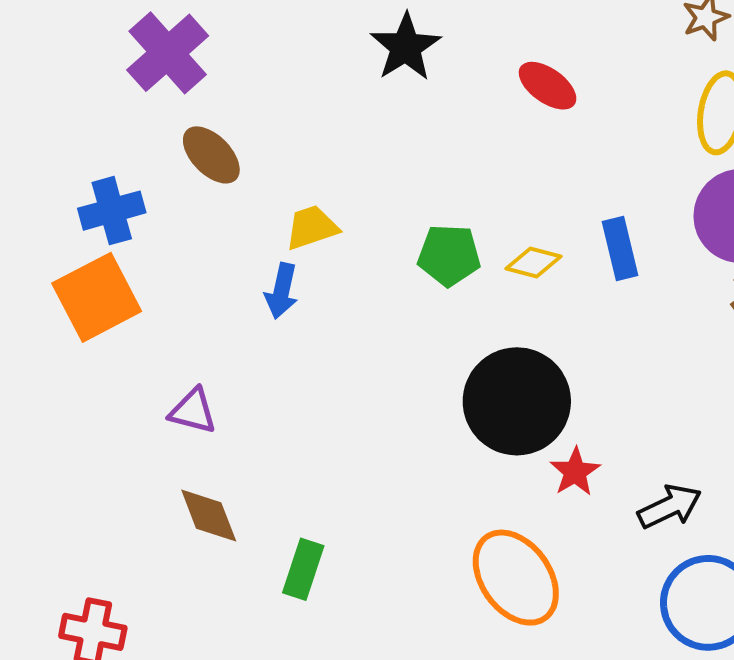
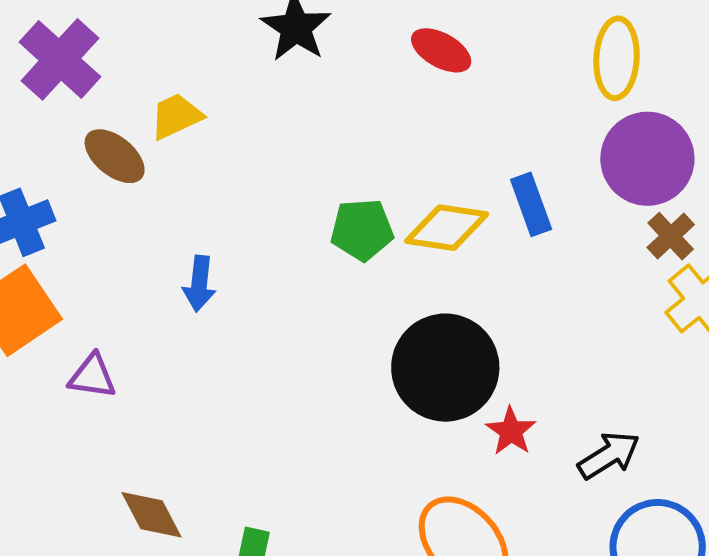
yellow trapezoid: (312, 227) -> (176, 116), moved
yellow diamond: (534, 262) -> (447, 228), size x1.5
purple triangle: (193, 411) -> (92, 376), moved

